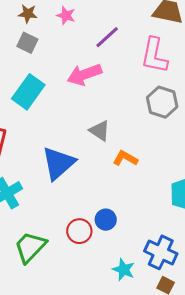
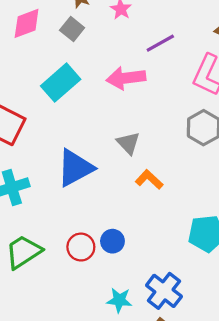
cyan star: (124, 270) -> (119, 300), turned -30

